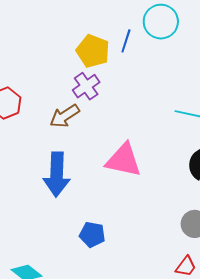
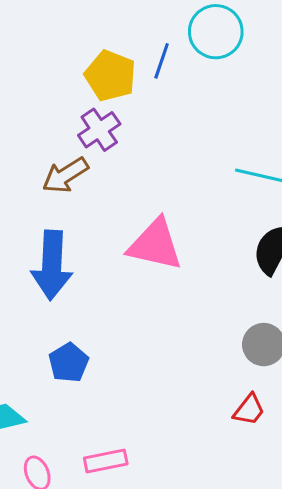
blue pentagon: (92, 235) -> (69, 363), moved, turned 30

